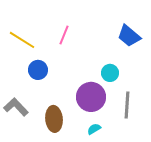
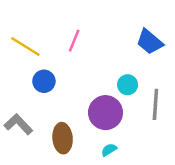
gray line: (127, 105) -> (155, 104), moved

